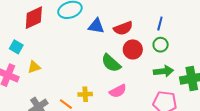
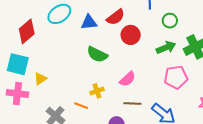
green circle: (161, 45) -> (170, 21), moved
cyan square: (16, 47) -> (18, 64), size x1.6
green semicircle: (111, 63) -> (97, 54), moved

